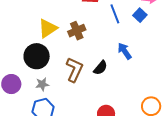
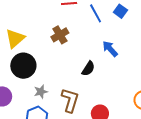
yellow triangle: (48, 28) -> (15, 38), moved
brown L-shape: (74, 70) -> (70, 100), moved
gray star: (42, 84) -> (41, 92), moved

